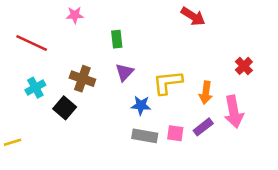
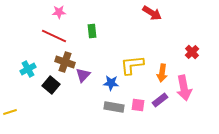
red line: (32, 43) -> (54, 36), moved
purple triangle: (124, 72) -> (83, 75), moved

